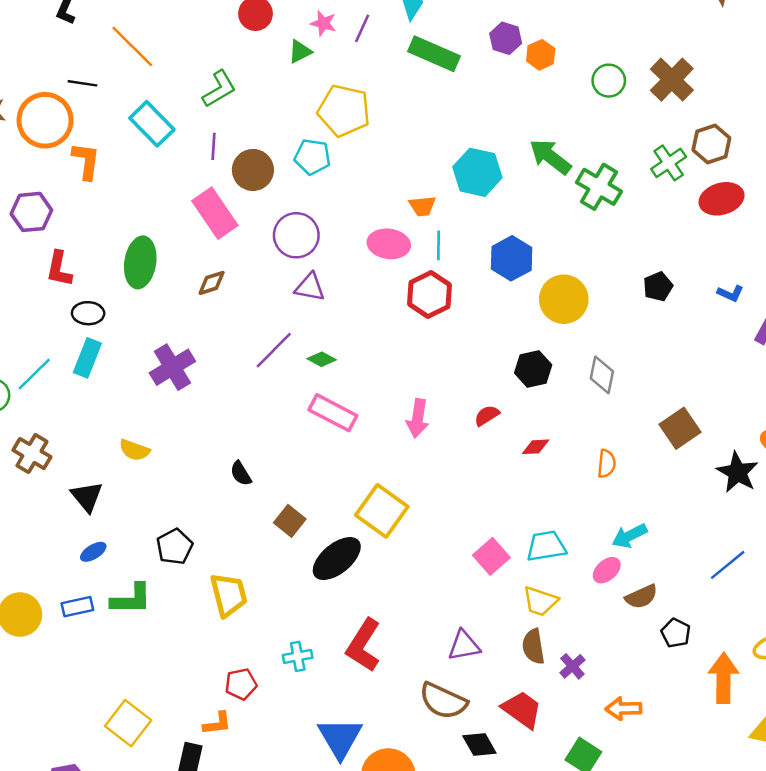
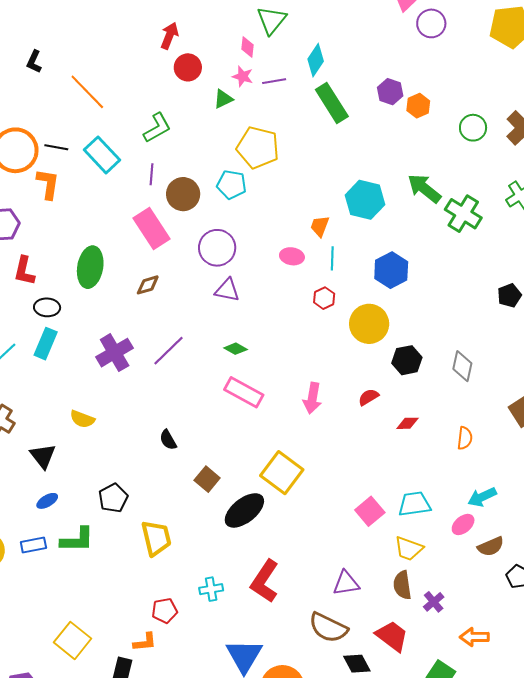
purple line: (362, 28) -> (274, 81), turned 55
green rectangle: (434, 54) -> (332, 103), turned 33
black line: (82, 83) -> (56, 147), moved
orange trapezoid: (422, 206) -> (320, 226), turned 115
pink ellipse: (389, 244) -> (292, 256), size x0.7
red hexagon: (429, 295) -> (324, 298), size x0.6
yellow circle: (564, 299) -> (369, 324), moved
purple line: (274, 350) -> (169, 351), moved

